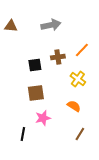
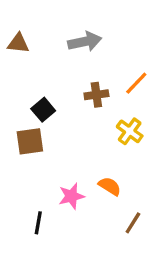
black square: (35, 65) -> (43, 110), moved, turned -32
brown square: (36, 93) -> (30, 141), moved
orange semicircle: (74, 106) -> (110, 186), moved

